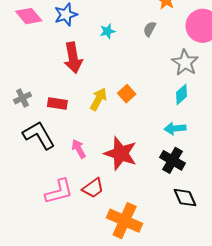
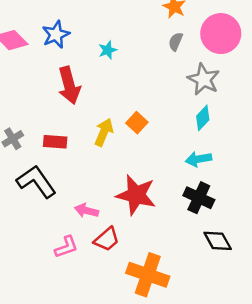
gray semicircle: (150, 29) -> (176, 42), moved
pink arrow: (79, 149) -> (87, 211), moved, turned -42
pink L-shape: (59, 192) -> (66, 247), size x0.7

